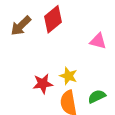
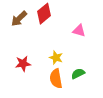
red star: (43, 84) -> (23, 64), moved

